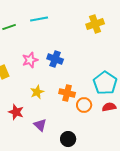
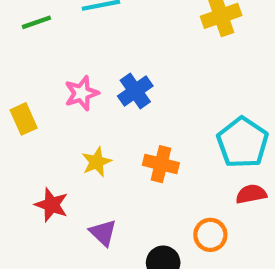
blue cross: (55, 59) -> (135, 91), turned 35
orange circle: (84, 105) -> (210, 235), moved

